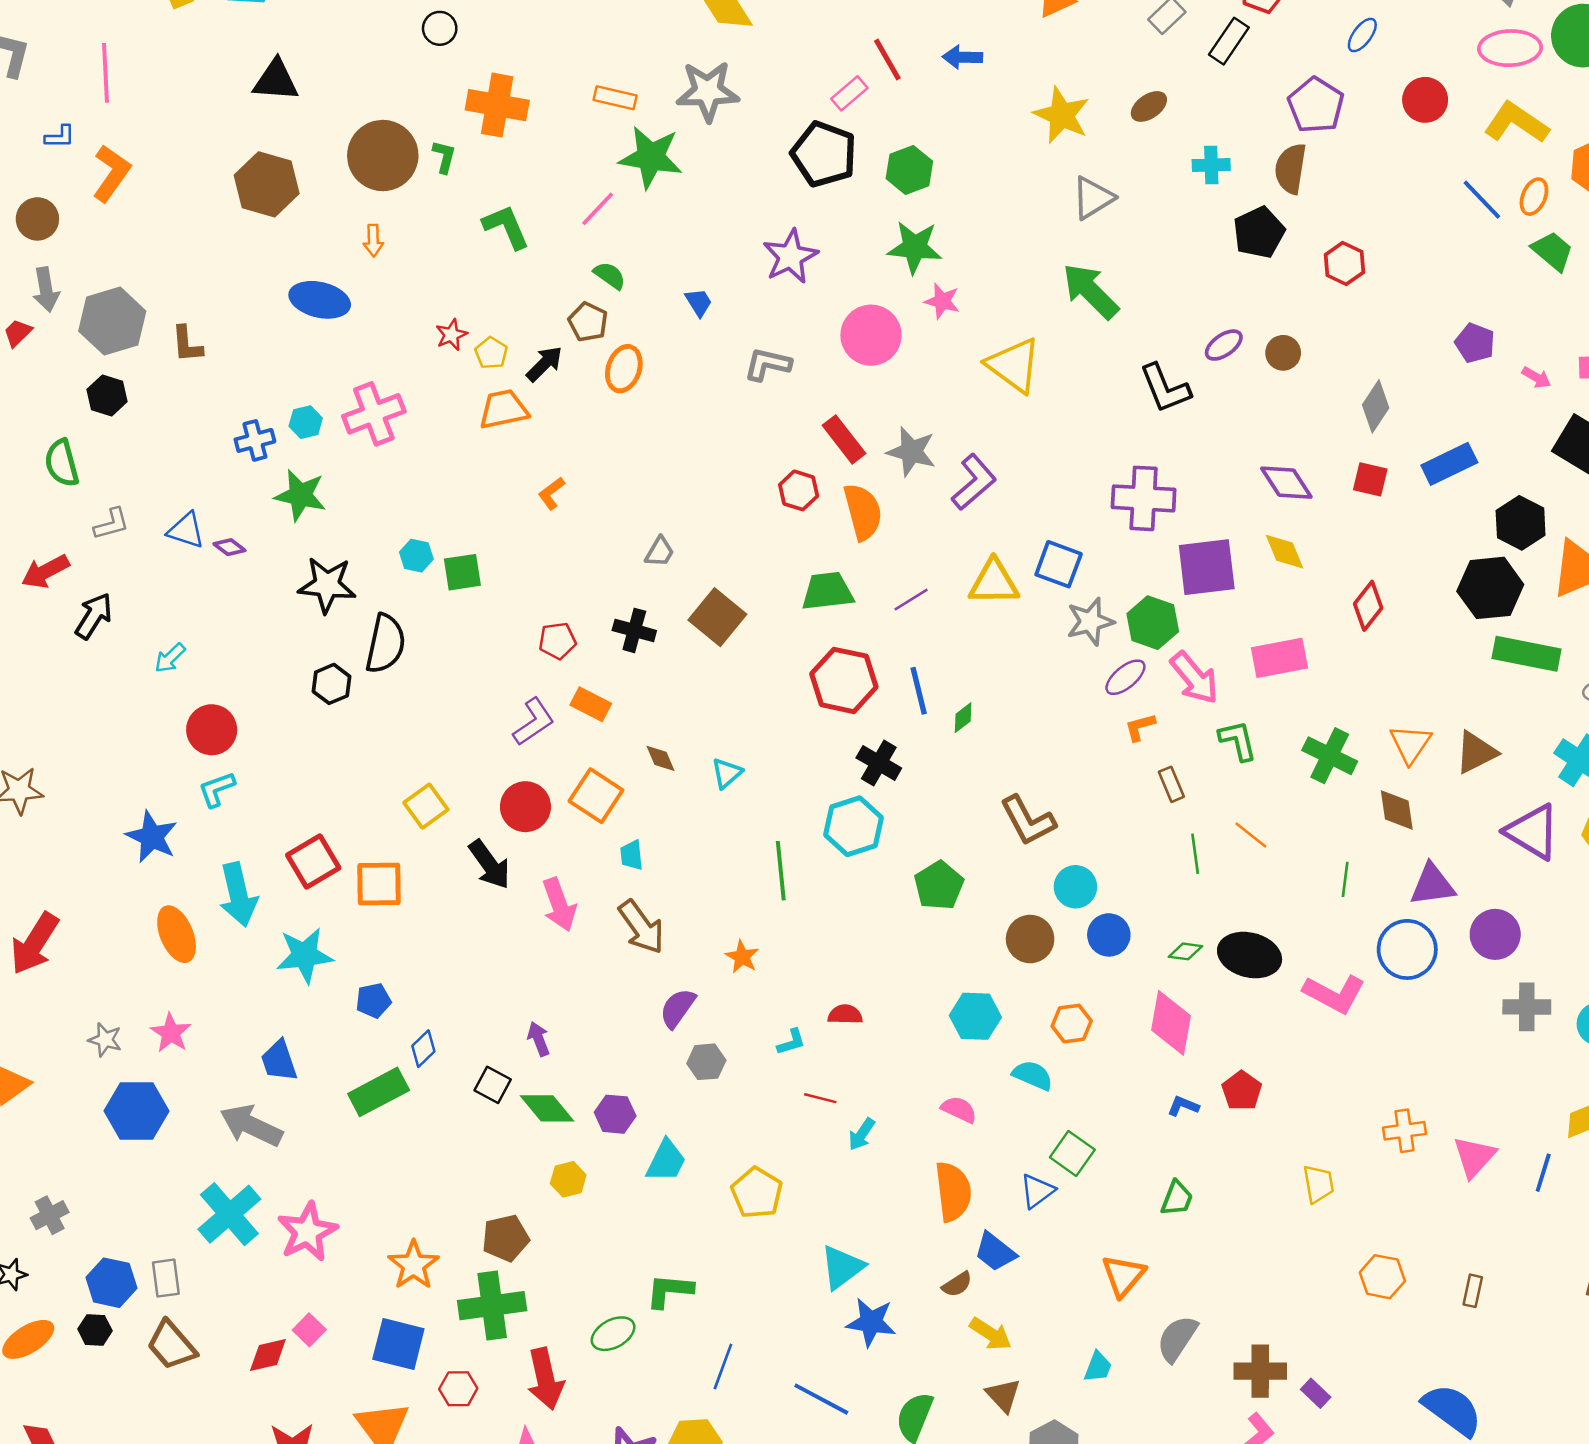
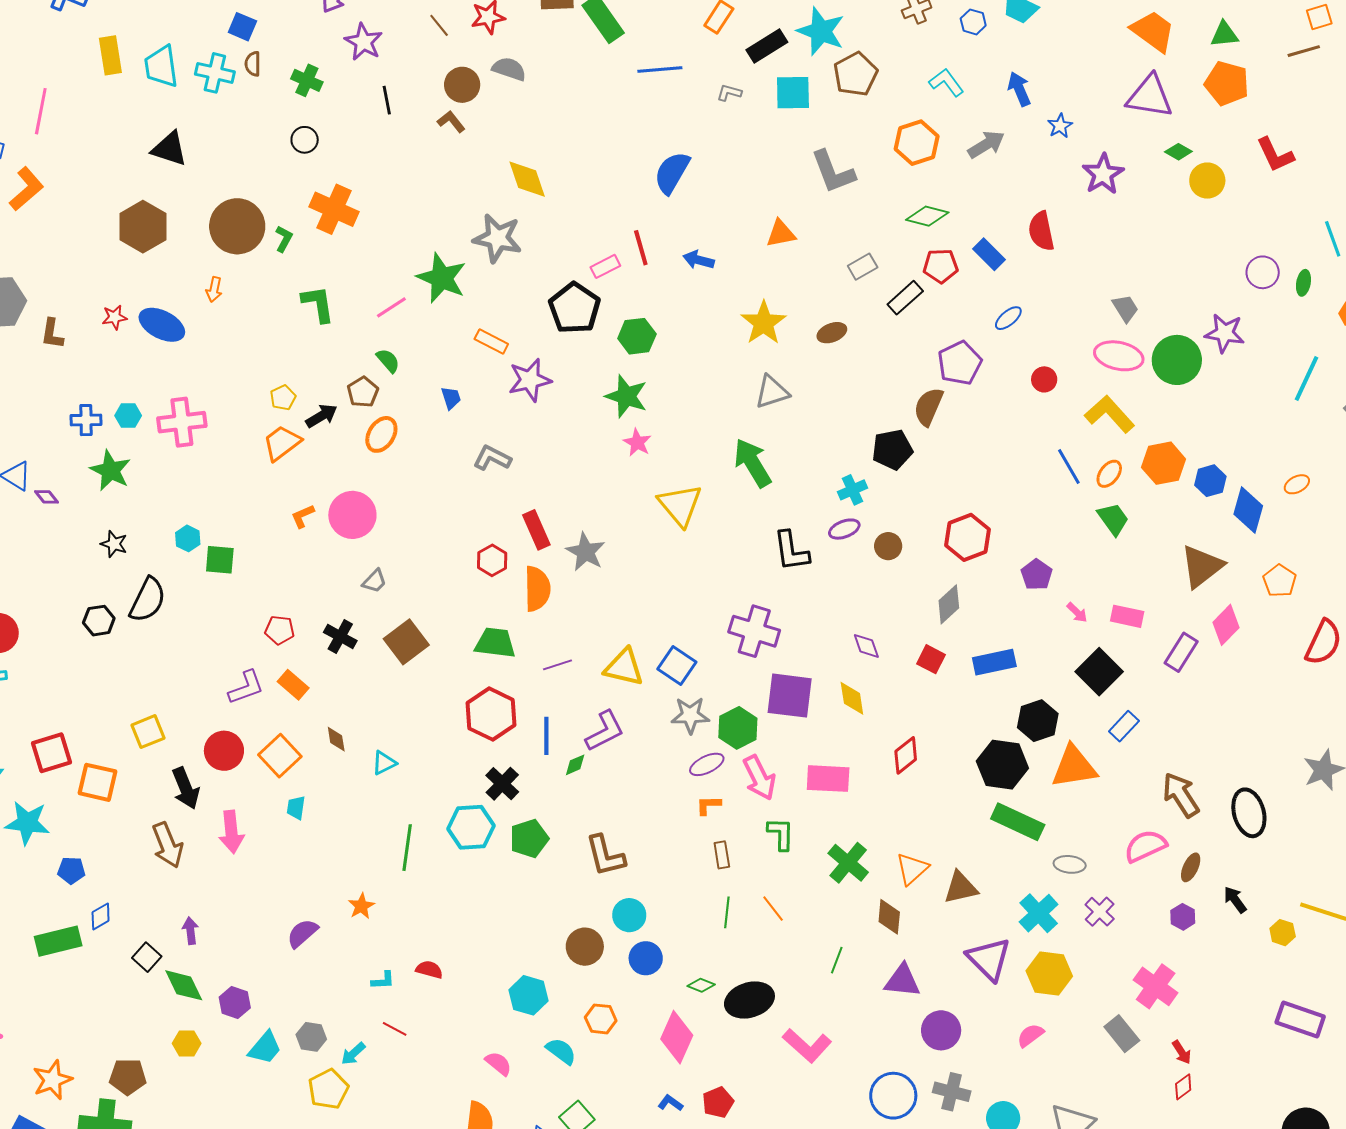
orange rectangle: (615, 98) -> (491, 341), moved
red circle: (1425, 100) -> (1044, 379), size x0.7
cyan cross: (1211, 165) -> (853, 490), moved, turned -36
red hexagon: (1344, 263) -> (968, 537), moved, size x1.4
red star: (451, 335) -> (114, 317), moved
pink circle: (871, 335) -> (352, 515), moved
orange trapezoid: (504, 409) -> (282, 443), turned -39
purple L-shape: (974, 482) -> (605, 731), moved
purple diamond: (1286, 483) -> (866, 646), size x0.7
black star: (327, 585) -> (114, 544), size x0.6
green pentagon: (939, 885) -> (529, 839), moved
brown arrow: (641, 927) -> (168, 845), moved
blue circle: (1407, 949) -> (893, 1096), moved
black ellipse: (1250, 955) -> (749, 1000), turned -45
gray hexagon: (706, 1062) -> (311, 1037), moved
cyan arrow: (862, 1134) -> (353, 1054), moved

